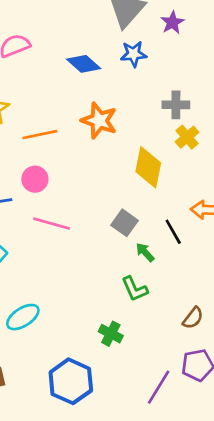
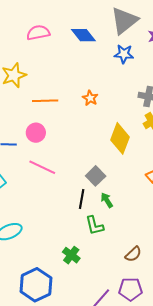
blue diamond: (84, 64) -> (83, 35), moved
orange star: (99, 120) -> (90, 98), size x0.6
black line: (173, 232) -> (82, 199), moved, turned 30

